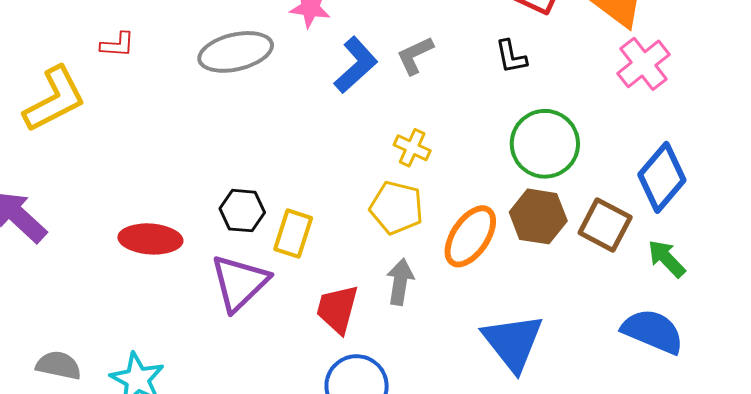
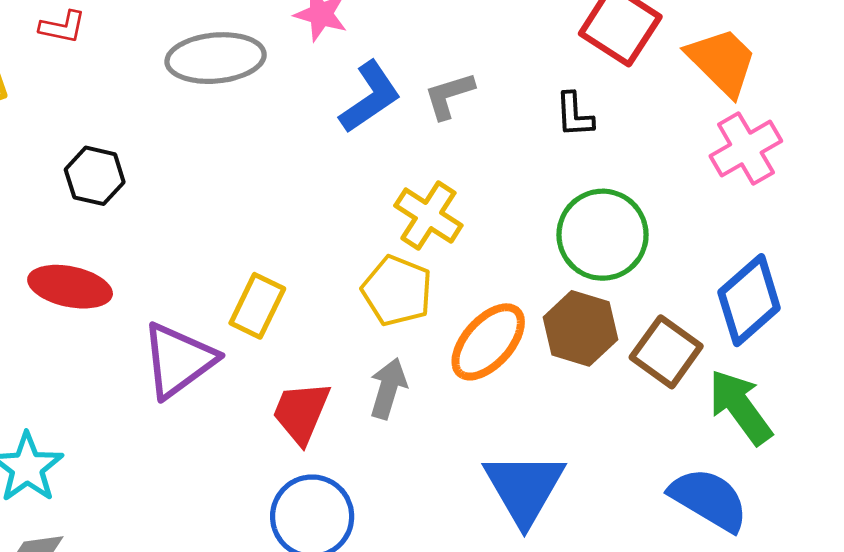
yellow cross: (412, 148) -> (428, 216), size x1.4
black hexagon: (242, 211) -> (95, 176), moved
green arrow: (666, 259) -> (740, 407), size x1.4

